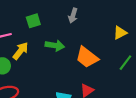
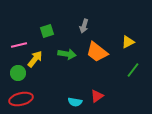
orange trapezoid: (87, 57) -> (97, 52), moved

